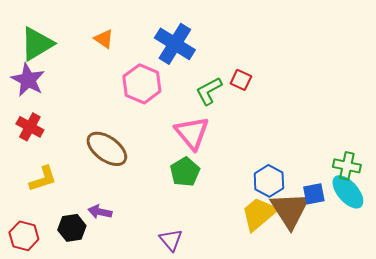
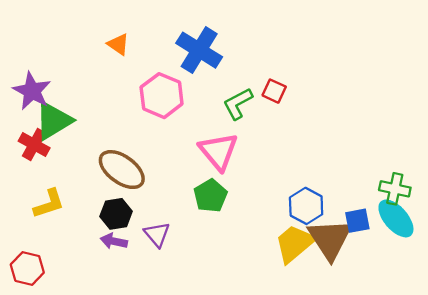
green triangle: (37, 44) -> (53, 121), moved
black hexagon: (72, 228) -> (116, 214), moved
purple triangle: (171, 240) -> (157, 234), moved

